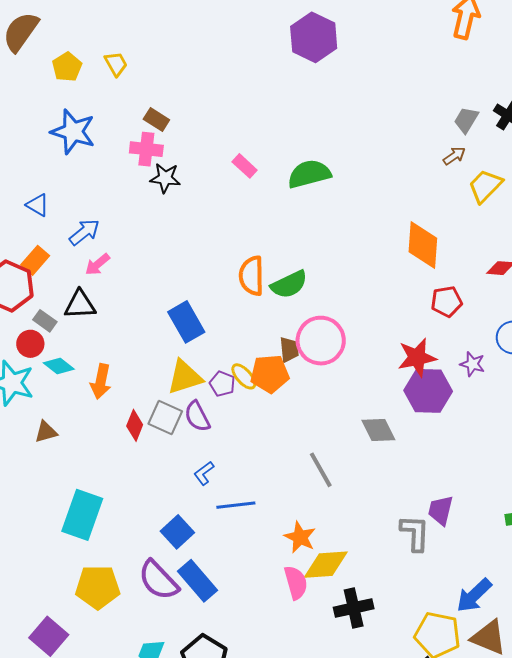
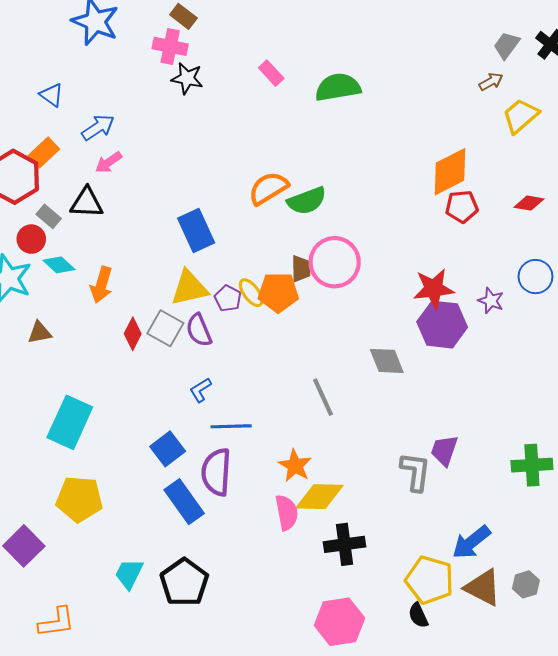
orange diamond: (423, 245) -> (450, 172), turned 54
orange semicircle: (251, 276) -> (268, 188), turned 54
red pentagon: (447, 302) -> (462, 207), moved
purple semicircle: (158, 580) -> (216, 472), moved, turned 42

